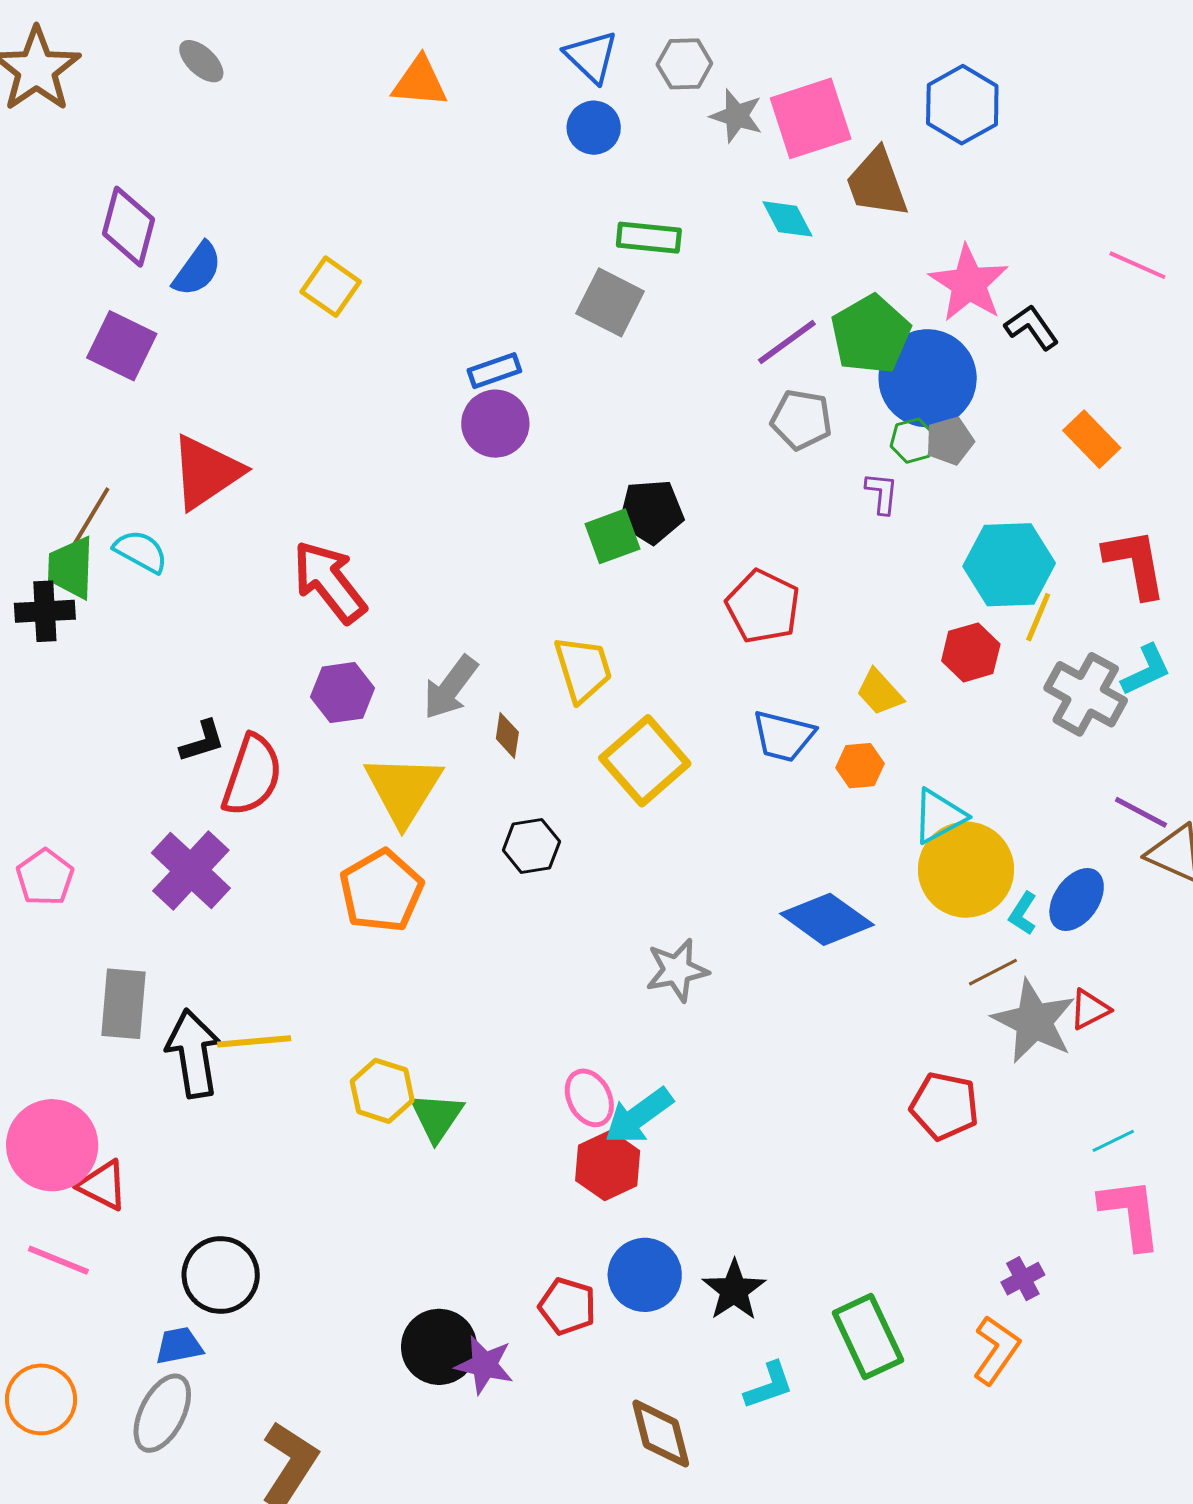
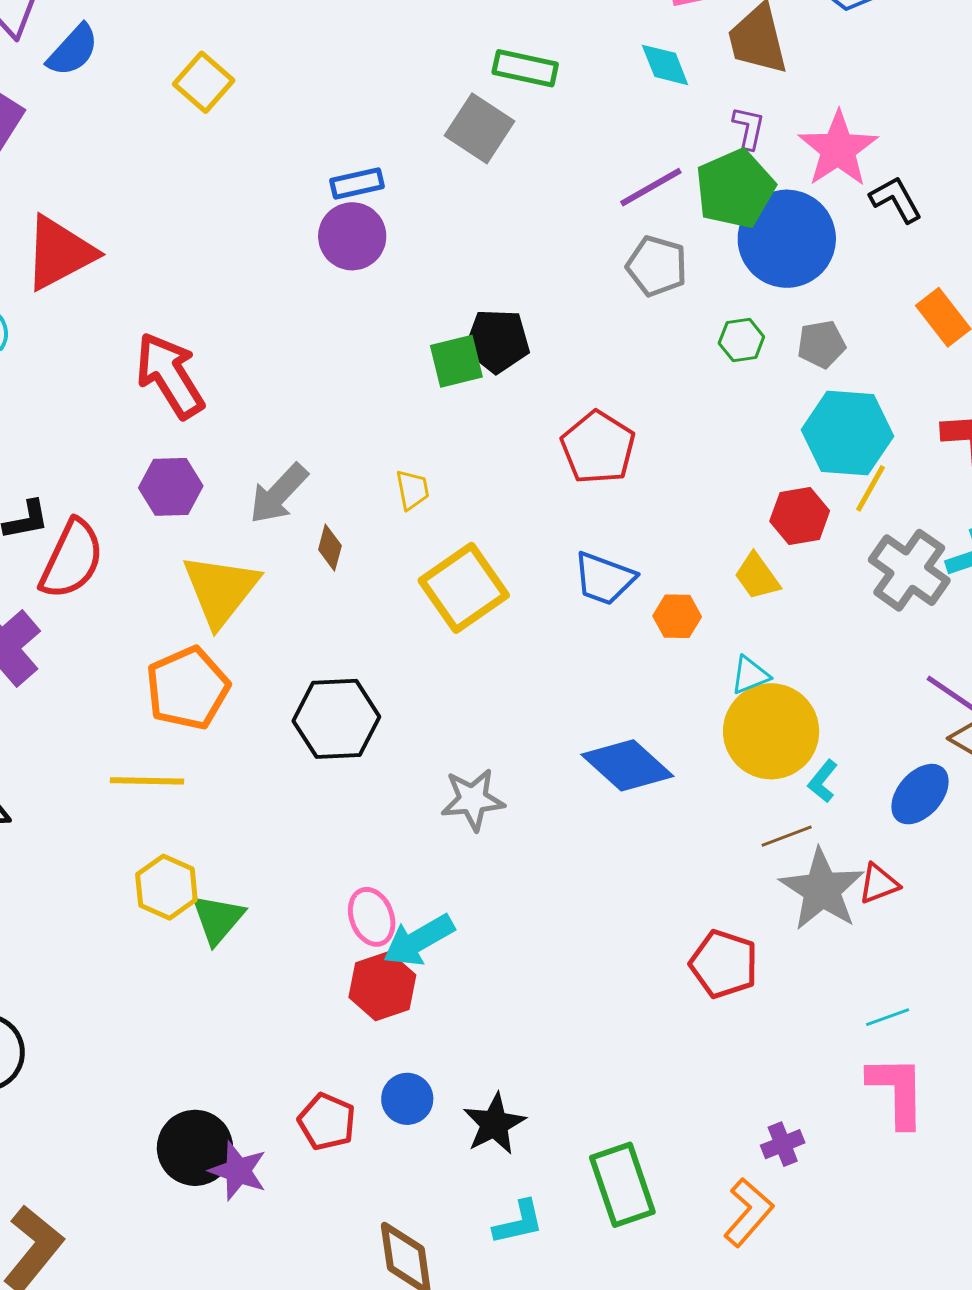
green hexagon: (913, 441) -> (741, 340), moved
gray pentagon: (950, 441) -> (821, 344), moved
purple L-shape: (882, 493) -> (749, 128), moved
yellow trapezoid: (583, 669) -> (412, 490), size x0.6
yellow trapezoid: (880, 692) -> (757, 576), moved
cyan triangle: (939, 816) -> (750, 675), size x0.7
black hexagon: (531, 846) -> (336, 719), moved, size x1.5
blue ellipse: (1077, 900) -> (920, 794), moved
yellow line: (254, 1041) -> (147, 781), moved
blue circle: (645, 1275) -> (407, 1099), size x0.7

